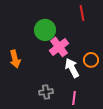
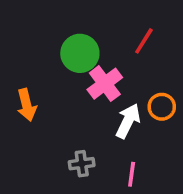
red line: (82, 13) -> (144, 41), moved, turned 42
white arrow: (72, 68) -> (128, 121), turned 54

